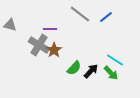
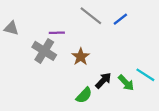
brown star: (54, 50) -> (81, 57), moved
cyan line: (115, 60) -> (145, 75), moved
green semicircle: (74, 68) -> (84, 95), moved

